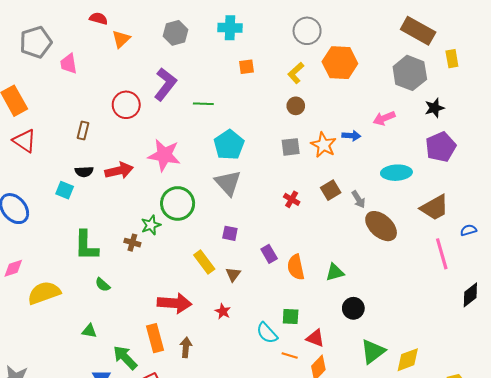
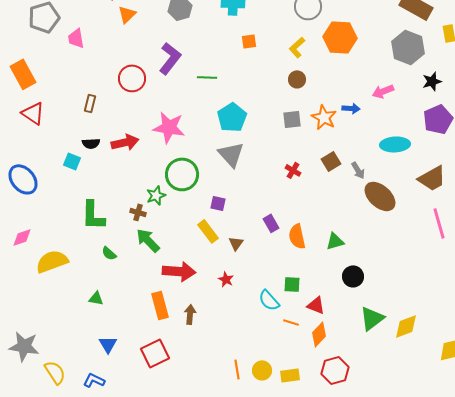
purple square: (230, 233) -> (218, 203), moved
green arrow: (125, 358) -> (148, 240), moved

